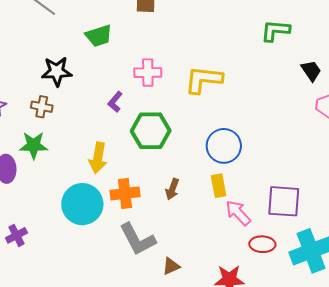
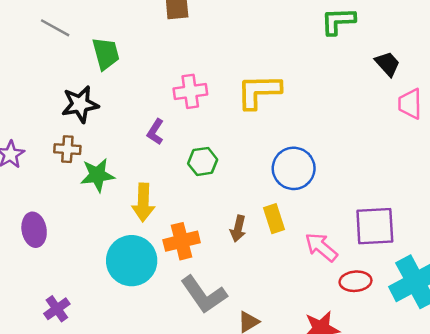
green trapezoid: (99, 36) -> (106, 54), moved, turned -80
green hexagon: (151, 131) -> (203, 161), size x0.6
green star: (34, 145) -> (97, 175), moved
yellow rectangle: (219, 186) -> (274, 219), moved

